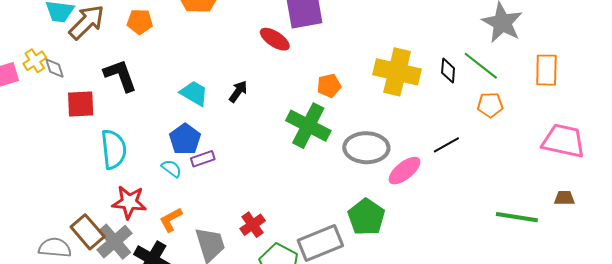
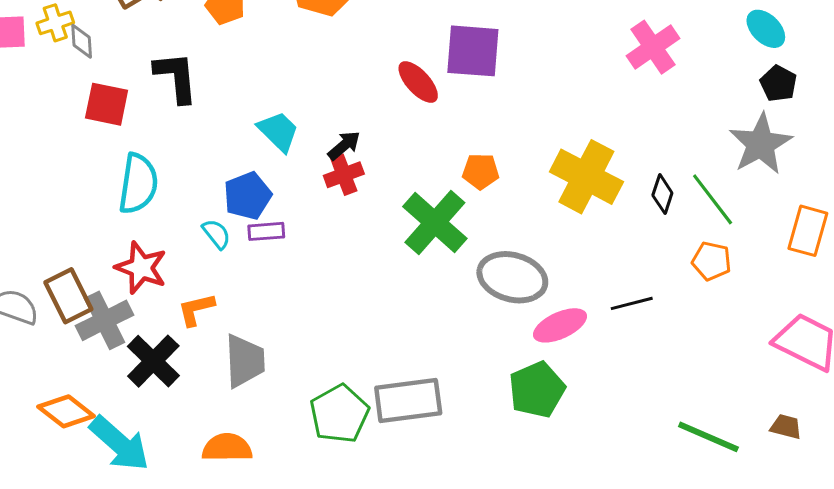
green pentagon: (366, 217) -> (537, 390), moved
red cross: (253, 225) -> (344, 175), moved

